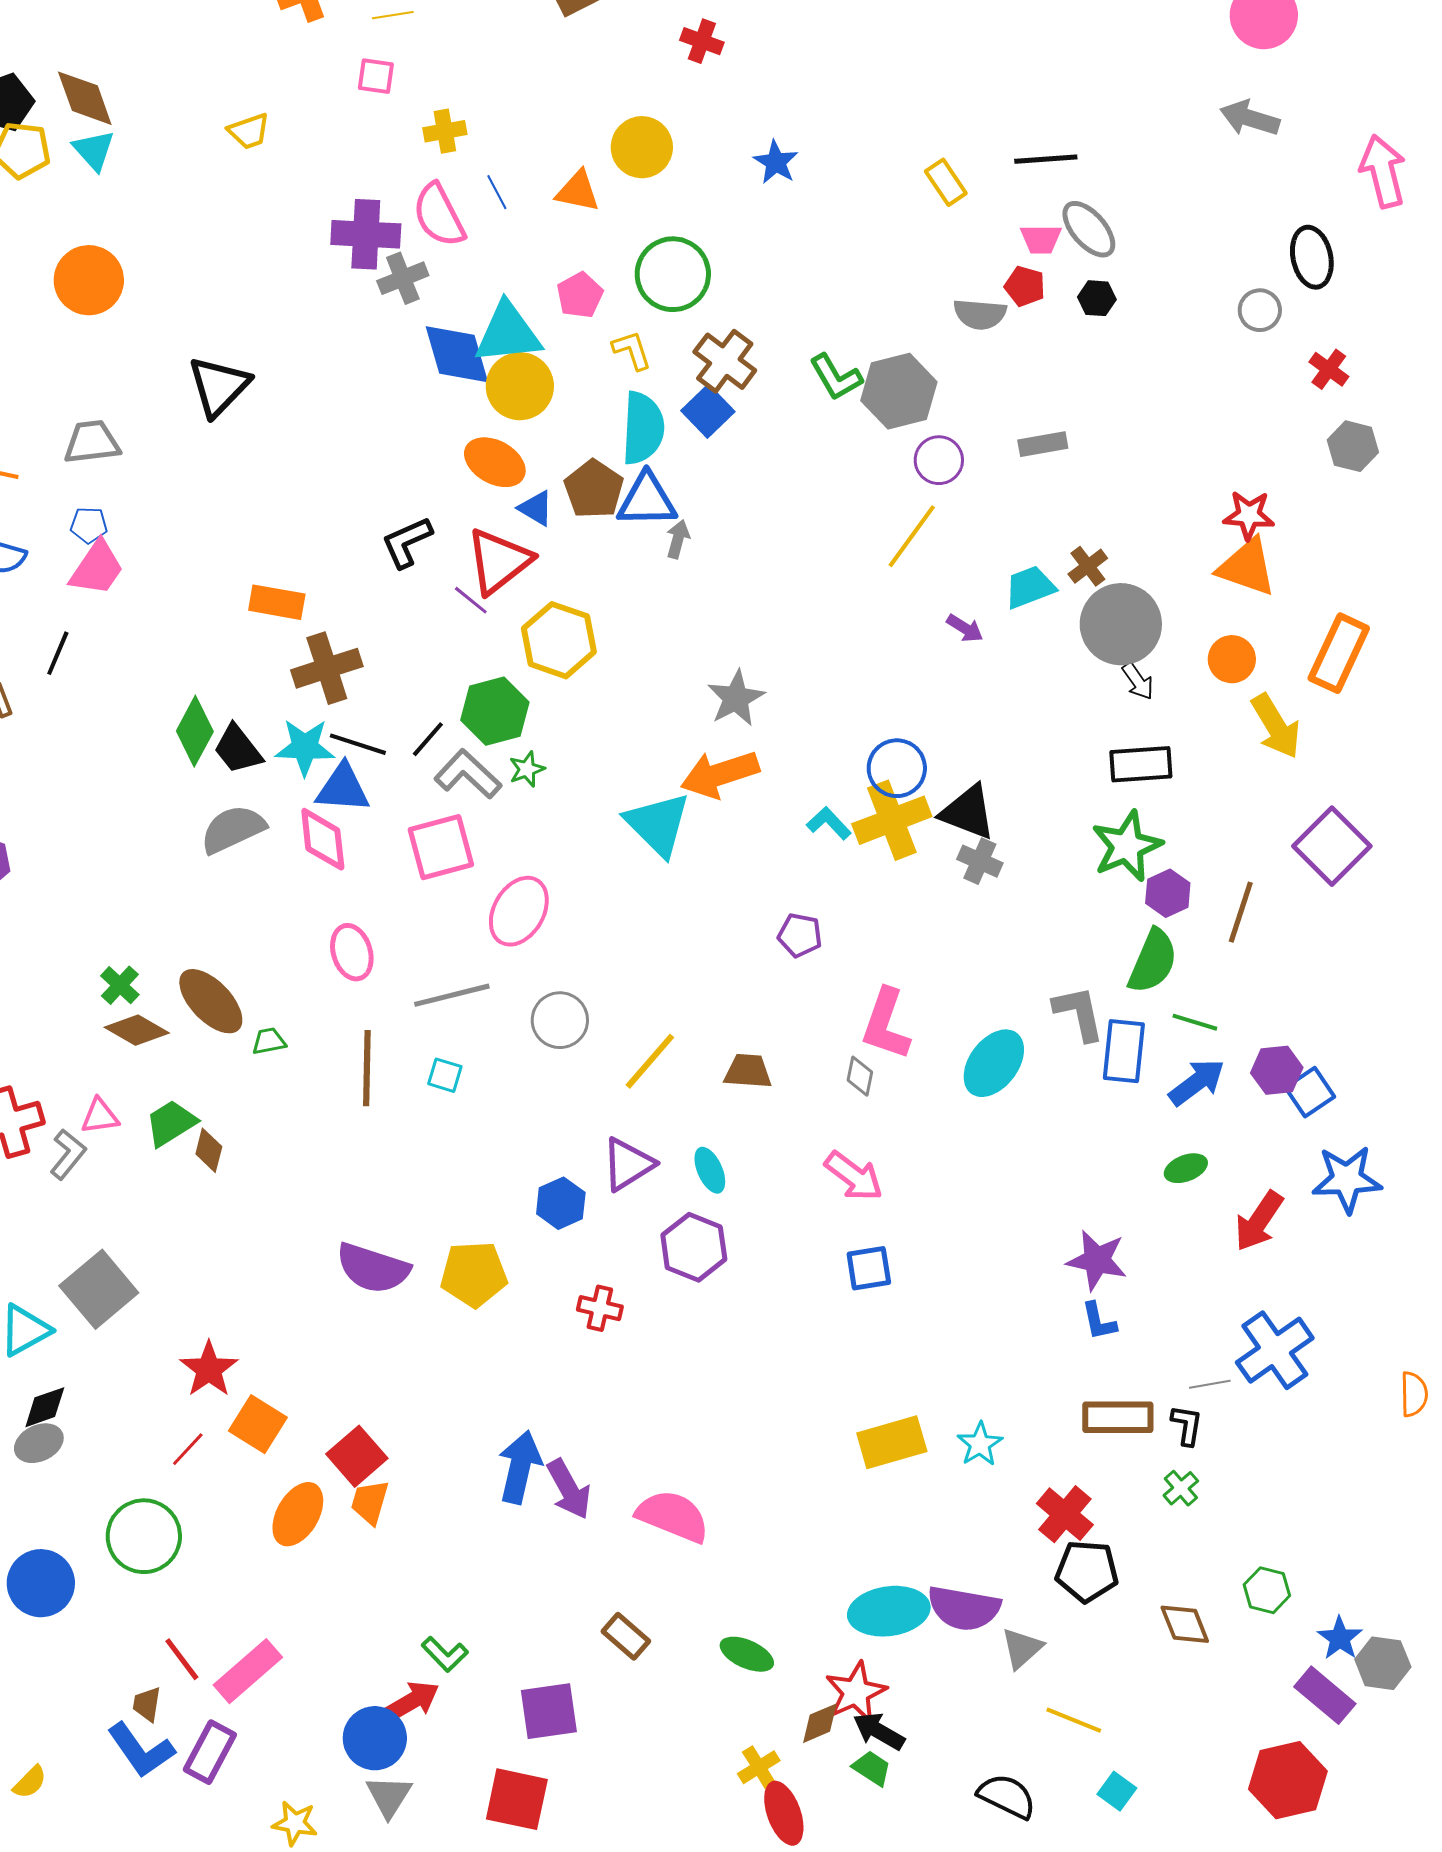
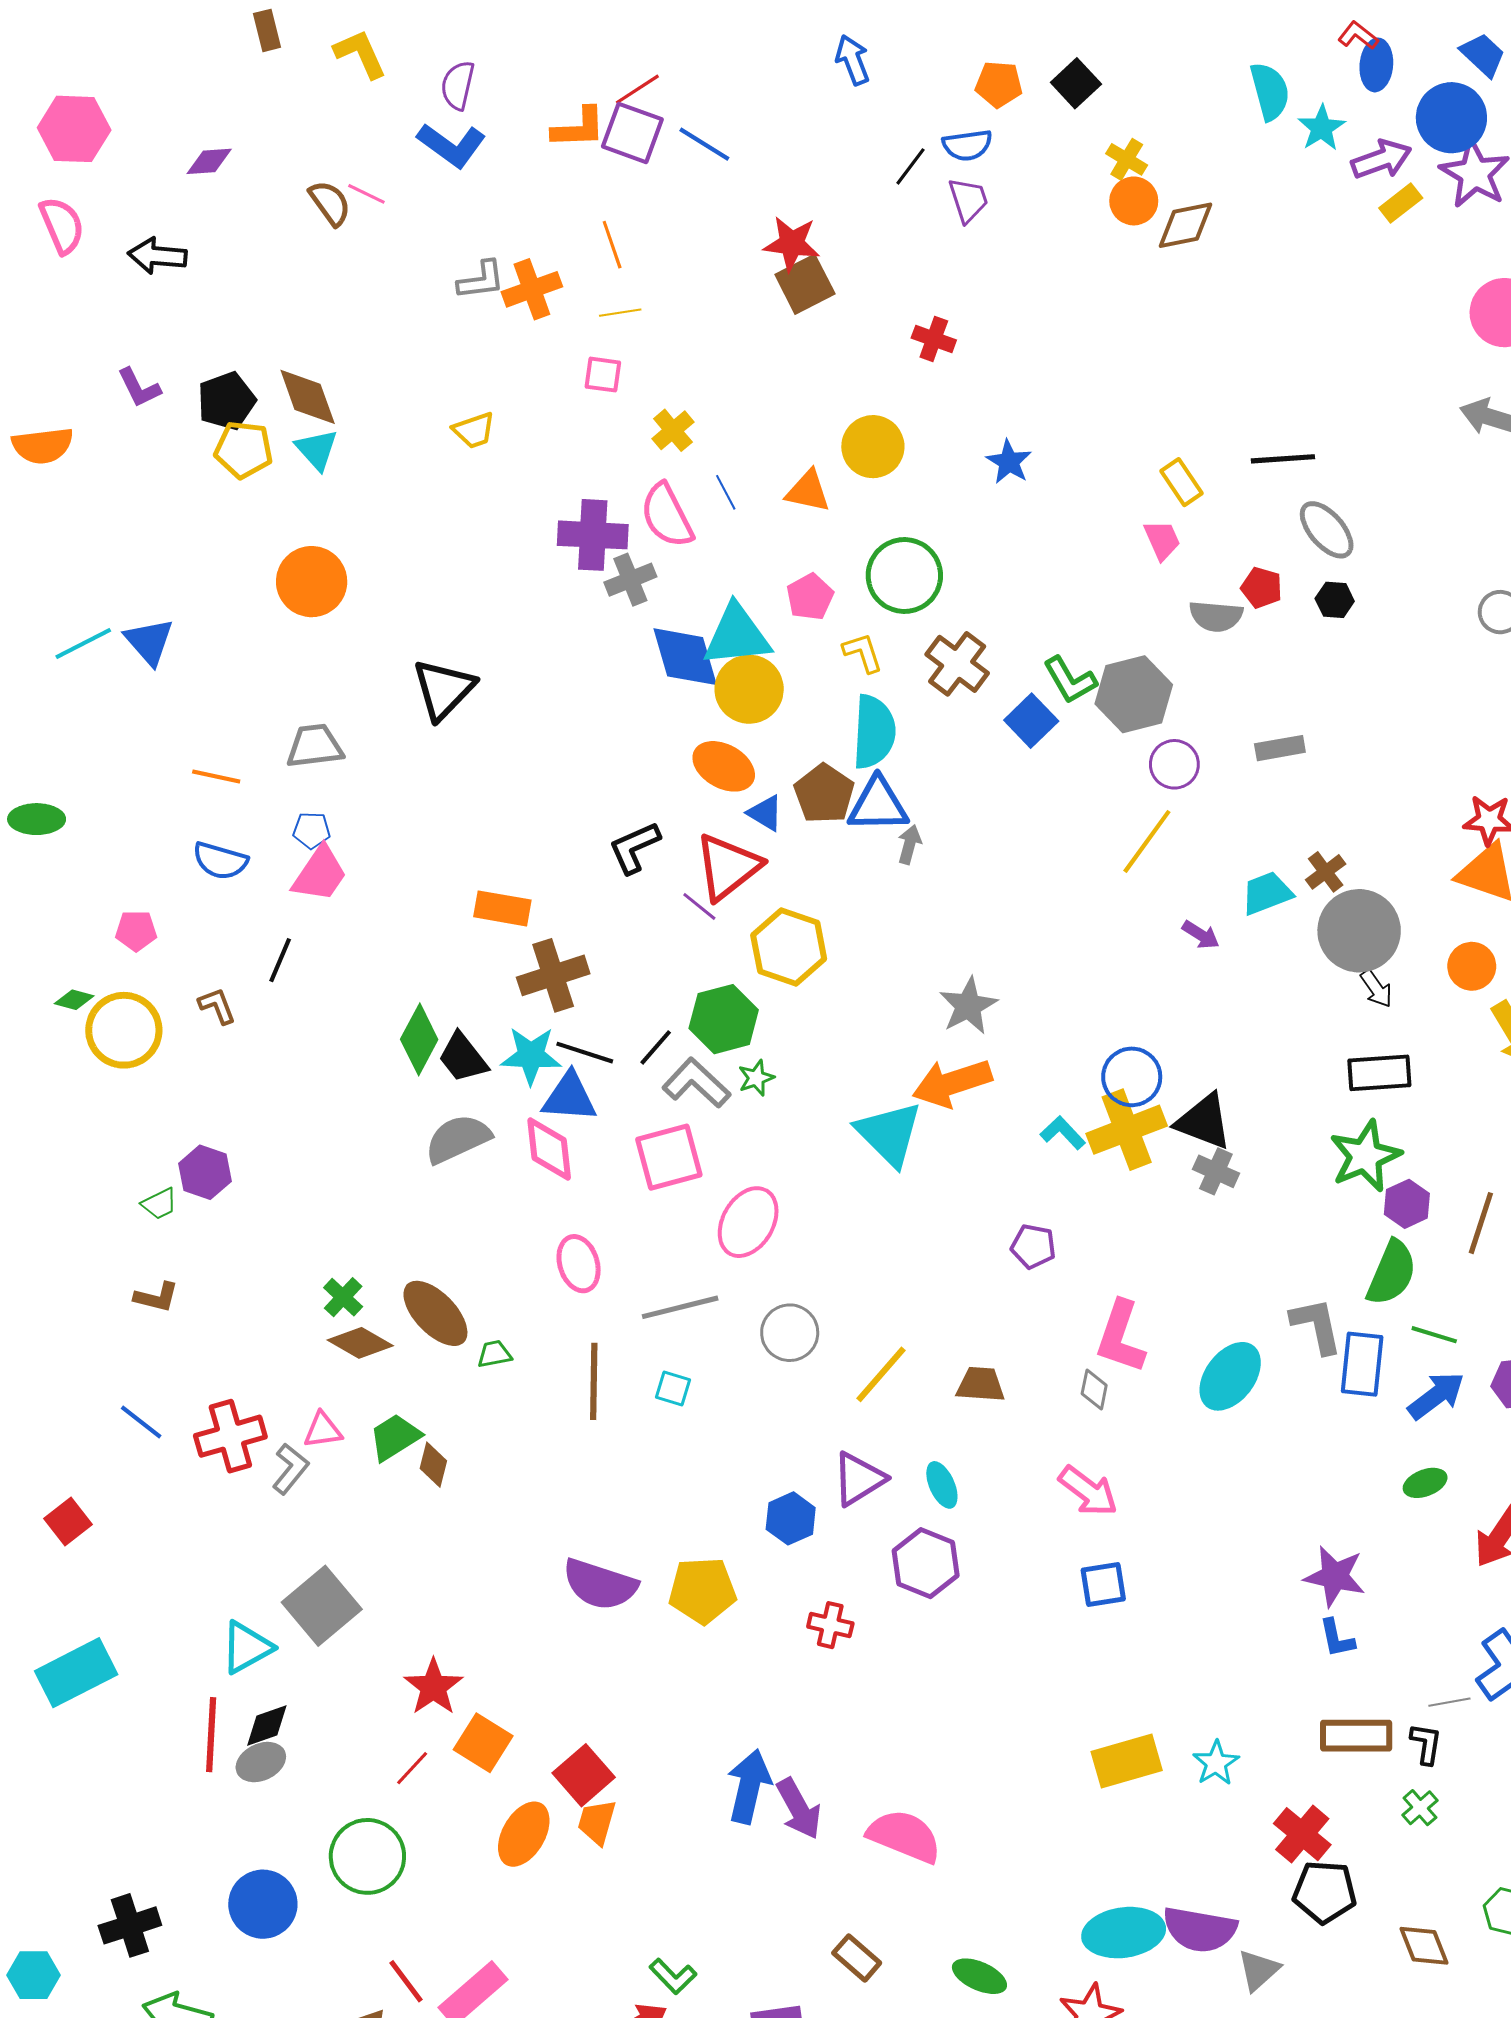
yellow cross: (445, 131) -> (673, 430), turned -30
pink trapezoid: (1041, 239) -> (1162, 540), moved, turned -114
blue square: (708, 411) -> (1031, 721), moved

